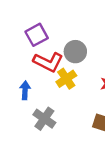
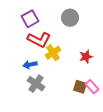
gray circle: (75, 52) -> (70, 18), moved
blue arrow: (25, 90) -> (30, 65), moved, turned -104

